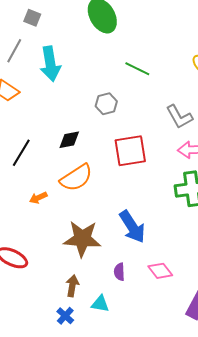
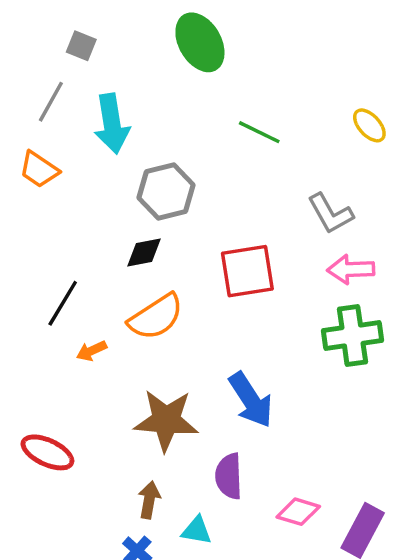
gray hexagon: (106, 104) -> (166, 191), moved, size x1.5
black line: (21, 153) -> (63, 303), moved
pink diamond: (160, 271) -> (298, 512), moved, turned -35
purple semicircle: (119, 272) -> (229, 476), size x1.5

